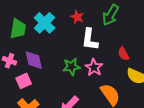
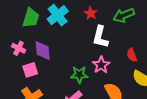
green arrow: (111, 15) -> (124, 15), turned 30
green star: (71, 67) -> (79, 75), moved

